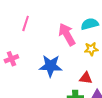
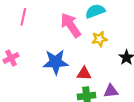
red triangle: (86, 78) -> (84, 74), moved

